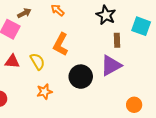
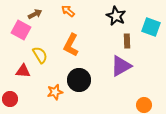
red triangle: (12, 61) -> (23, 71), moved
yellow semicircle: (37, 61) -> (40, 55), moved
black circle: (81, 77) -> (79, 80), moved

